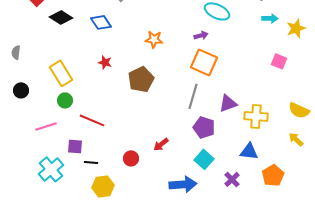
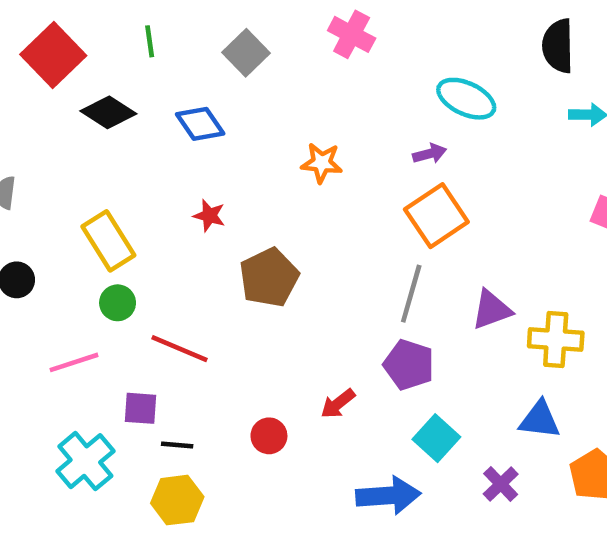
orange square: (204, 62) -> (436, 216), turned 32
brown pentagon: (141, 79) -> (269, 278), moved
purple pentagon: (204, 127) -> (409, 365), moved
yellow hexagon: (103, 186) -> (177, 500), moved

